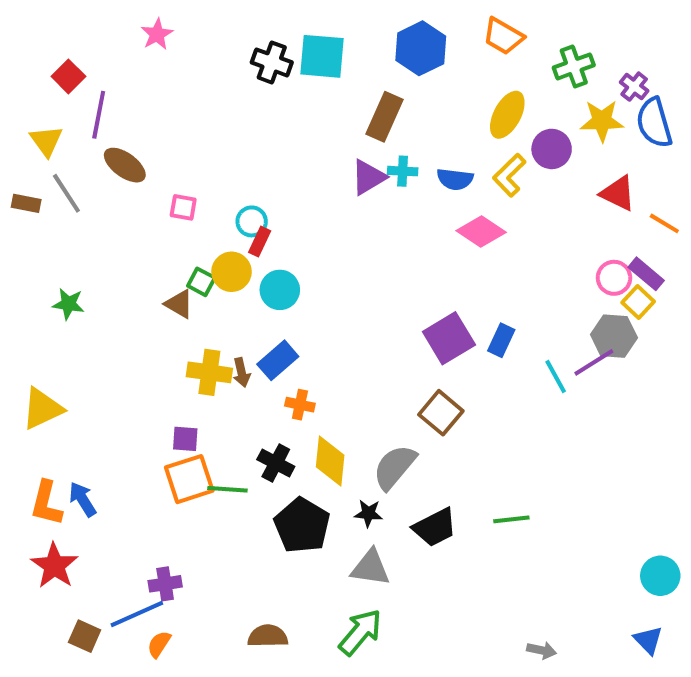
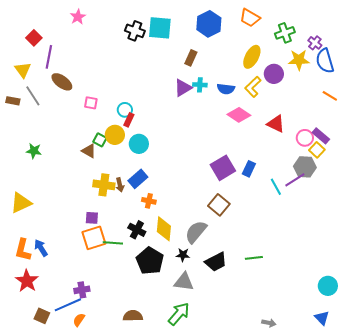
brown rectangle: (384, 117) -> (191, 58), size x0.7
red triangle: (618, 193) -> (276, 124), moved
orange line: (664, 223) -> (330, 96), moved

